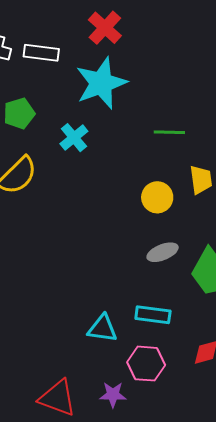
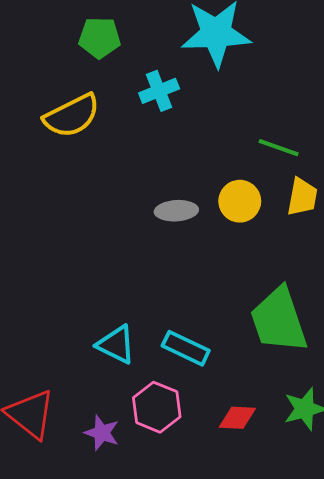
green line: (169, 132) -> (279, 148), moved
gray ellipse: (163, 252) -> (176, 211), moved

